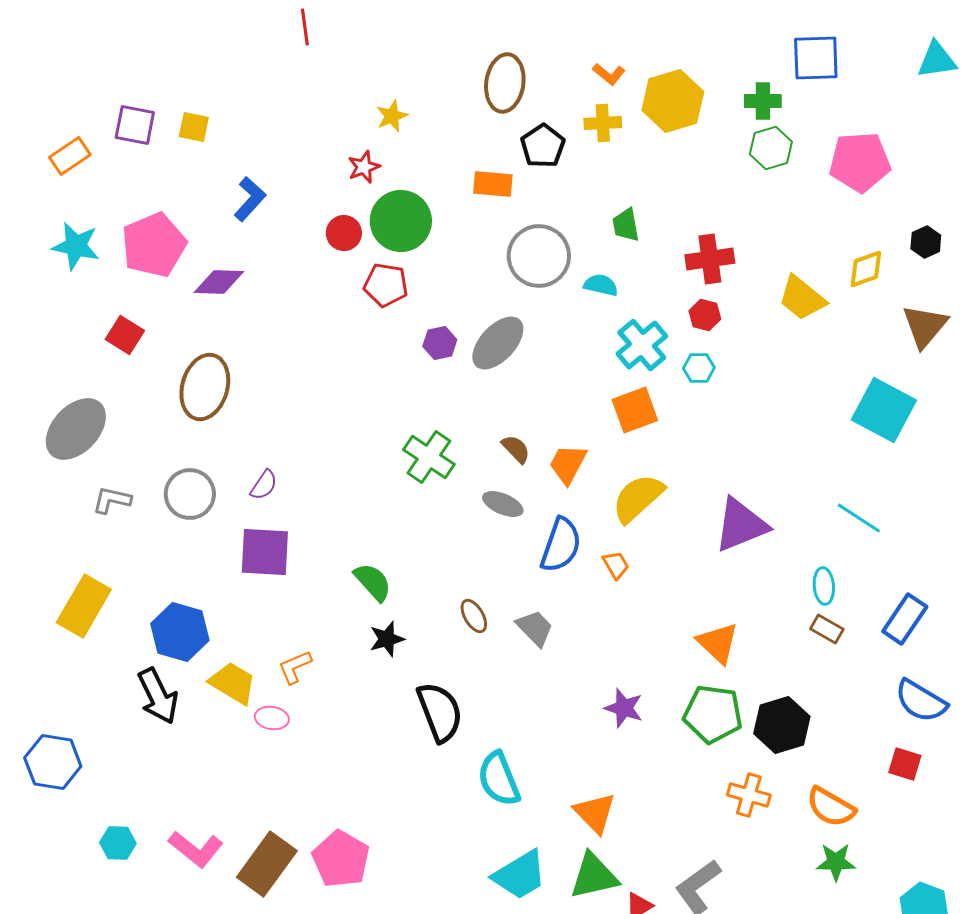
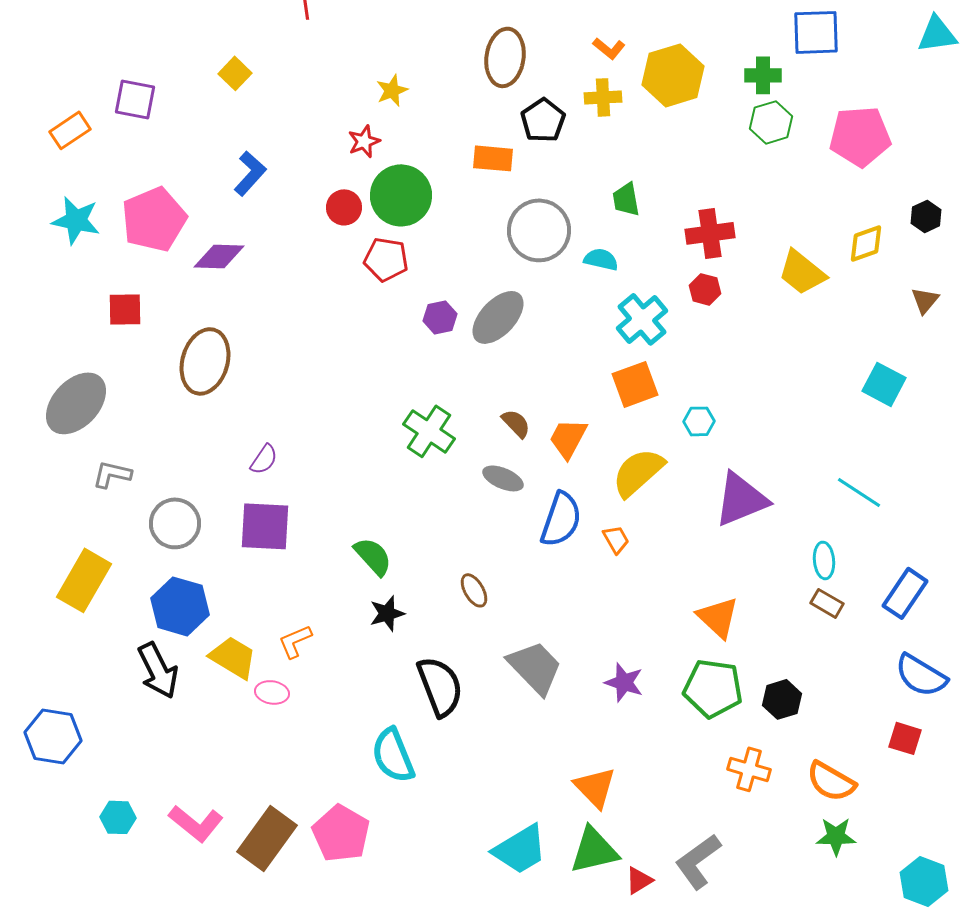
yellow square: (194, 127) -> (235, 73), moved, turned 32
brown triangle: (925, 326) -> (925, 300), size x0.6
red square: (125, 335) -> (125, 309), turned -33
cyan hexagon: (699, 368) -> (699, 421), moved
cyan square: (884, 410) -> (884, 384), size x0.7
gray circle: (190, 494) -> (175, 523), moved
gray trapezoid: (535, 628) -> (535, 667), moved, size x1.5
black hexagon: (782, 725) -> (782, 699), size x0.7
cyan semicircle: (499, 779) -> (393, 755), moved

